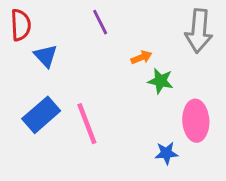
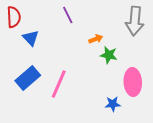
pink line: (87, 124) -> (59, 84), turned 44

